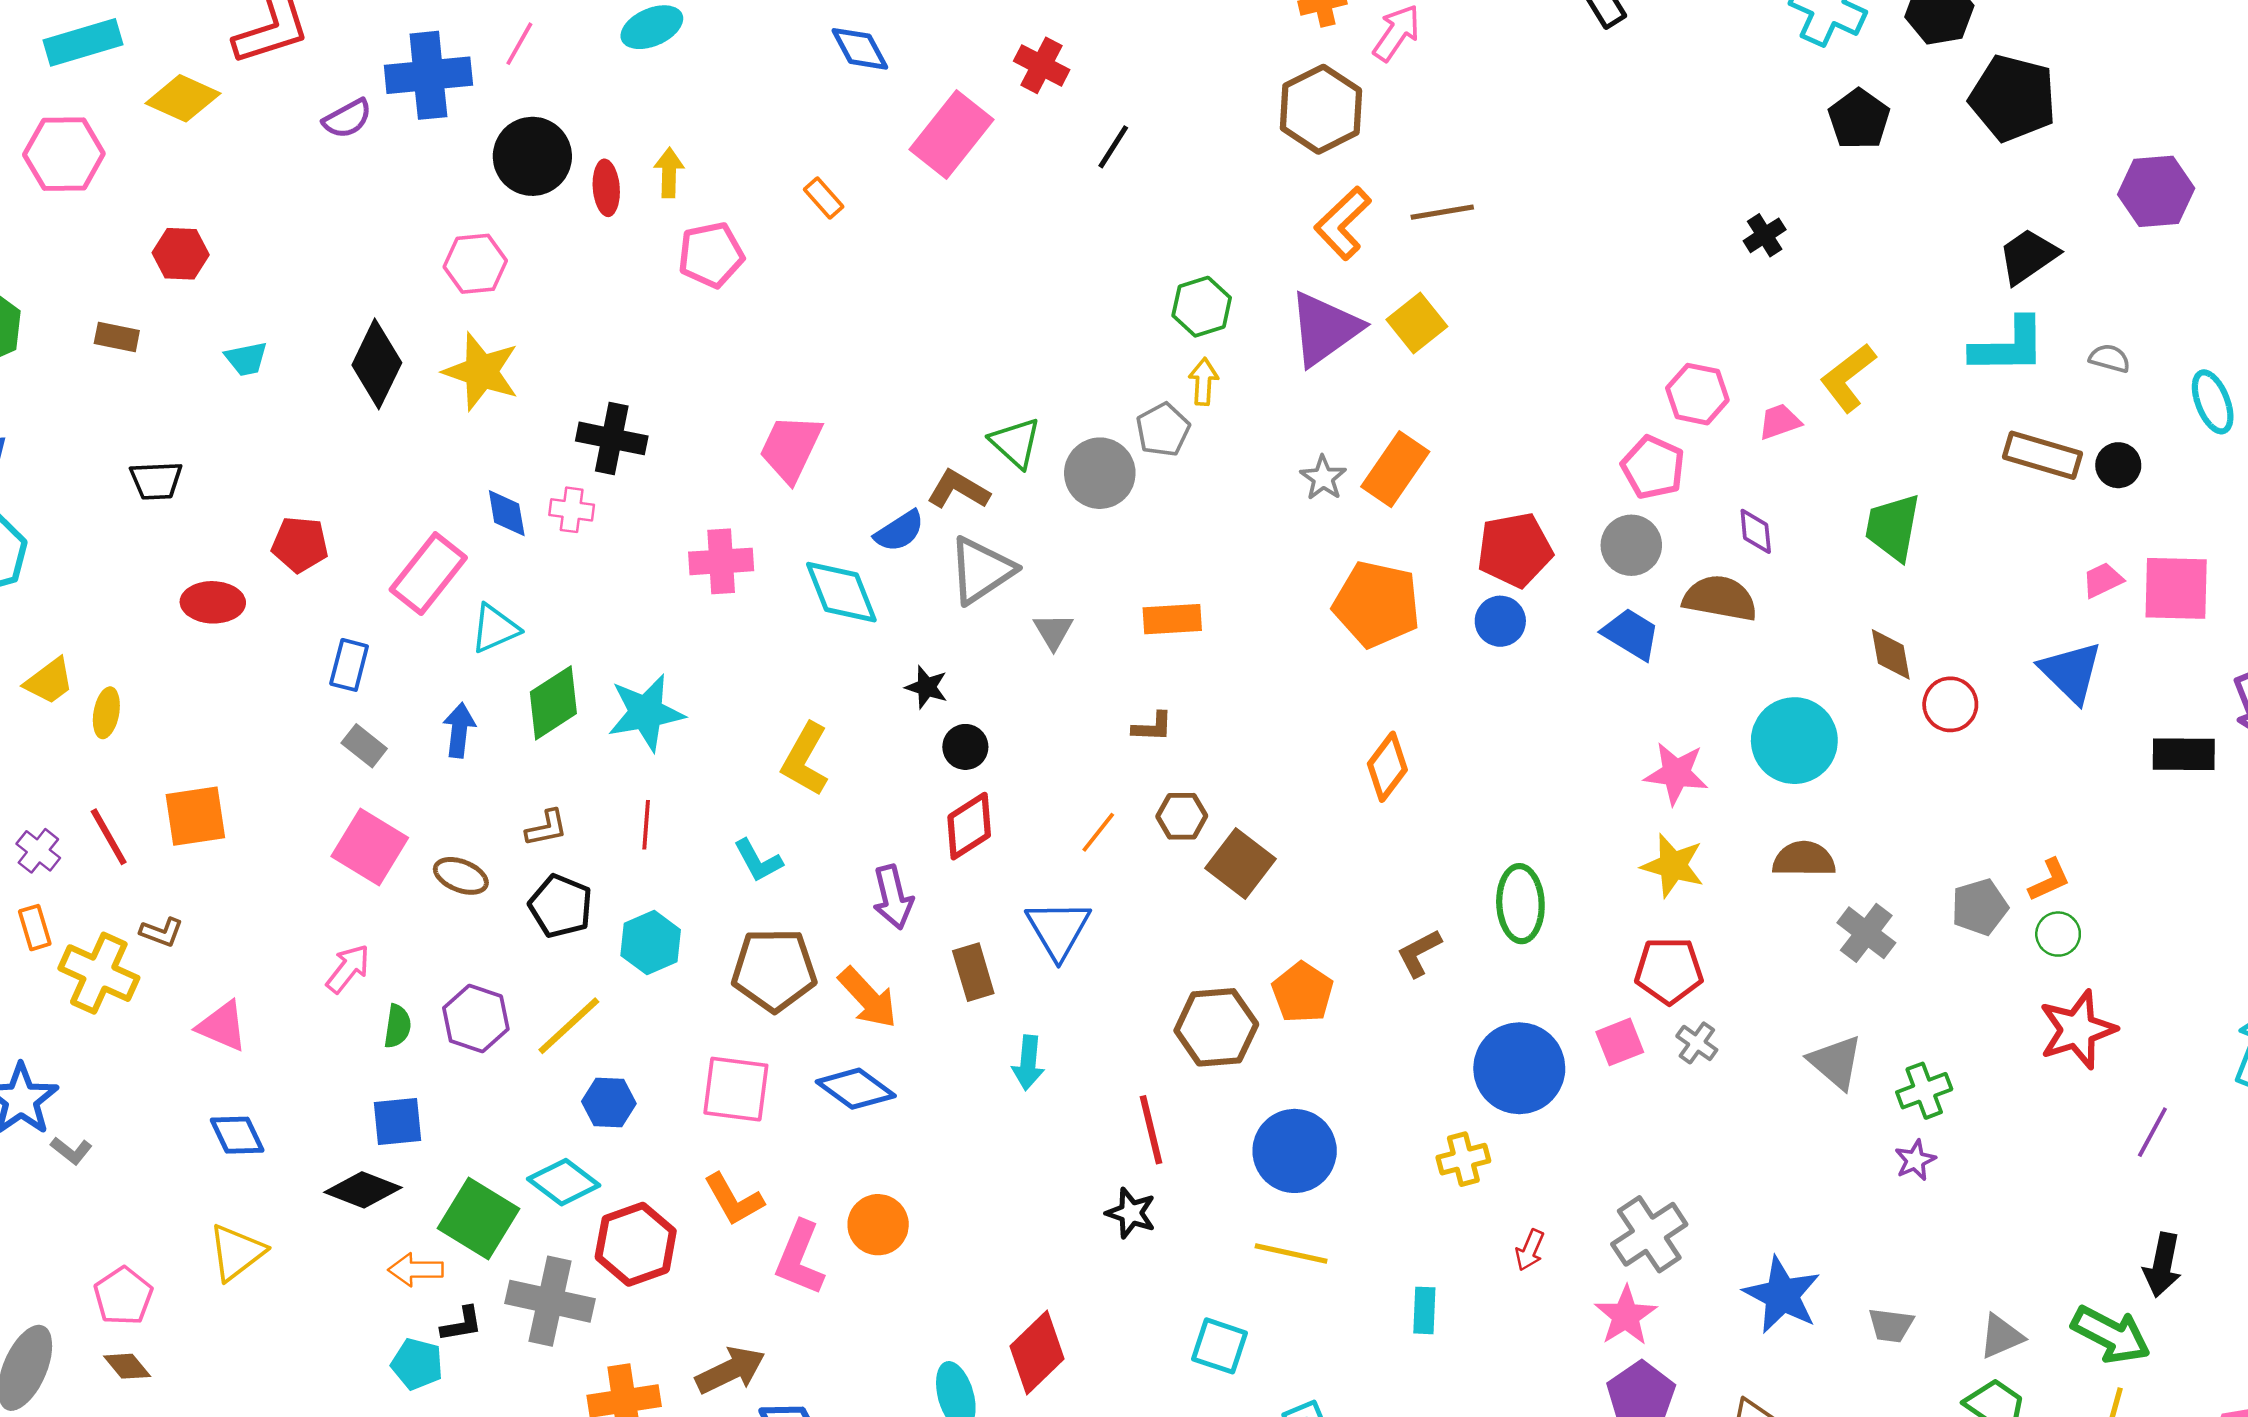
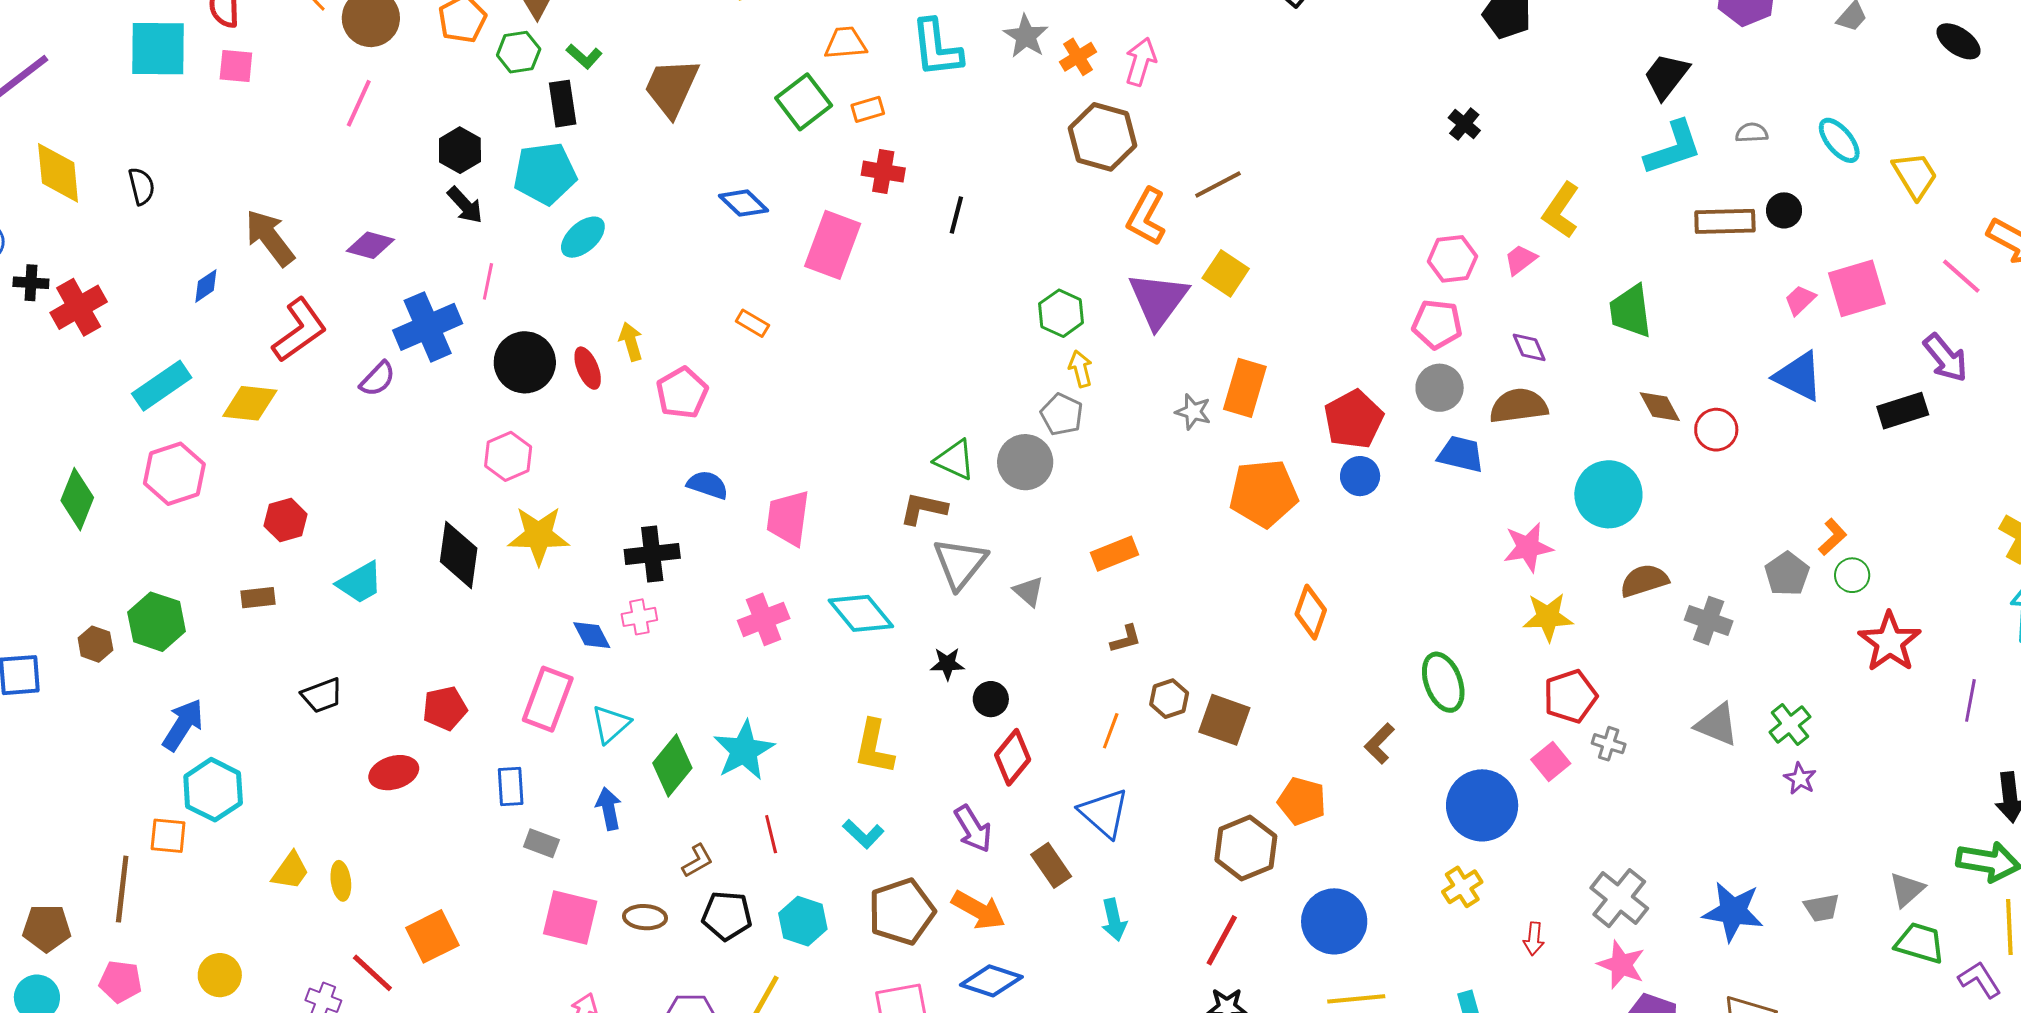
cyan trapezoid: (246, 359) -> (360, 583), size x1.4
blue semicircle: (899, 531) -> (708, 485), moved, turned -111
red line: (1151, 1130) -> (1222, 940), turned 60

